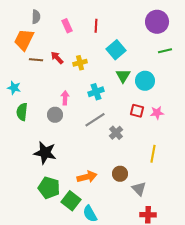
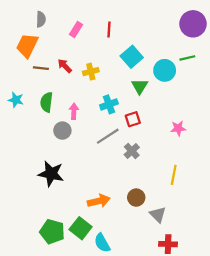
purple circle: (157, 22) -> (193, 24), moved
pink rectangle: (67, 26) -> (76, 30), turned 56
cyan circle: (145, 81) -> (165, 70), moved
red square: (137, 111) -> (133, 119), moved, turned -32
green semicircle: (22, 112) -> (47, 102), moved
green pentagon: (49, 188) -> (52, 232), moved

